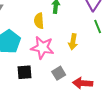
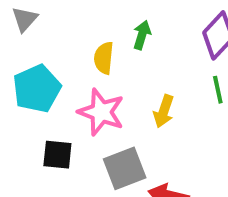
gray square: (59, 73) -> (125, 168), size x1.5

